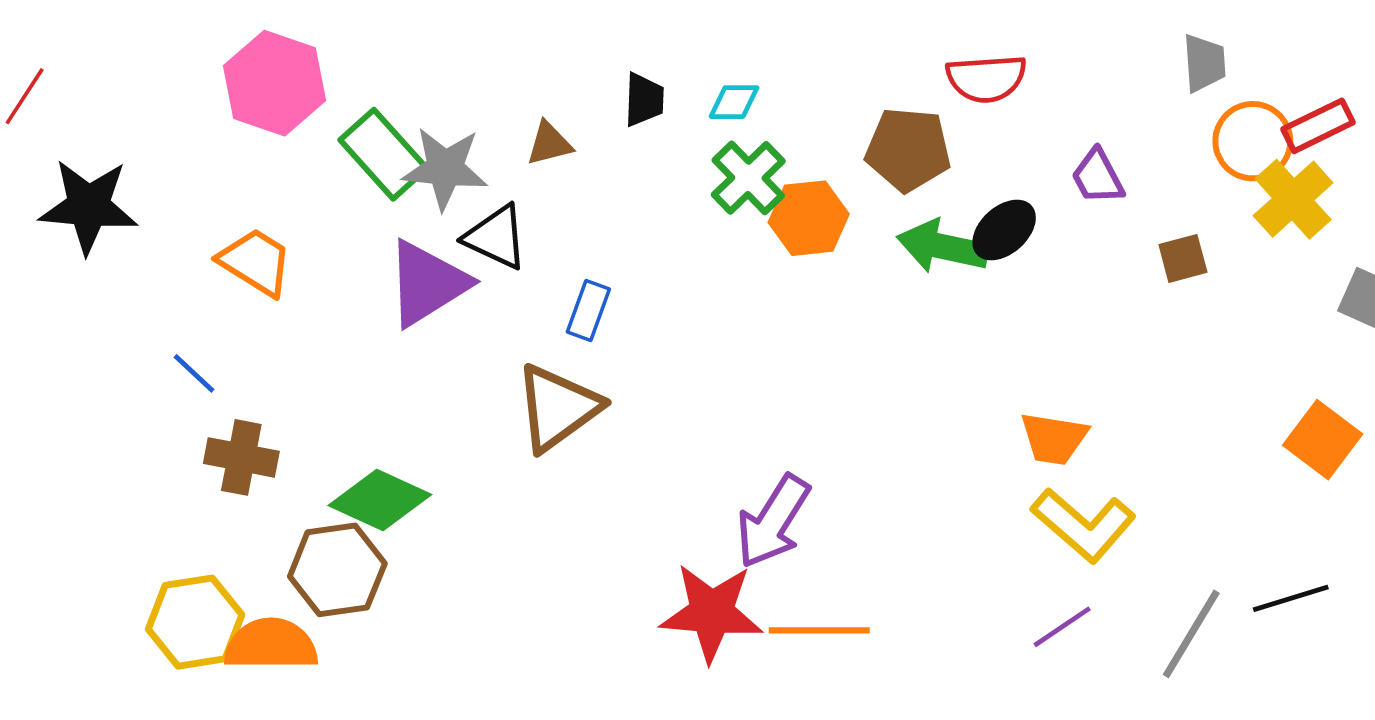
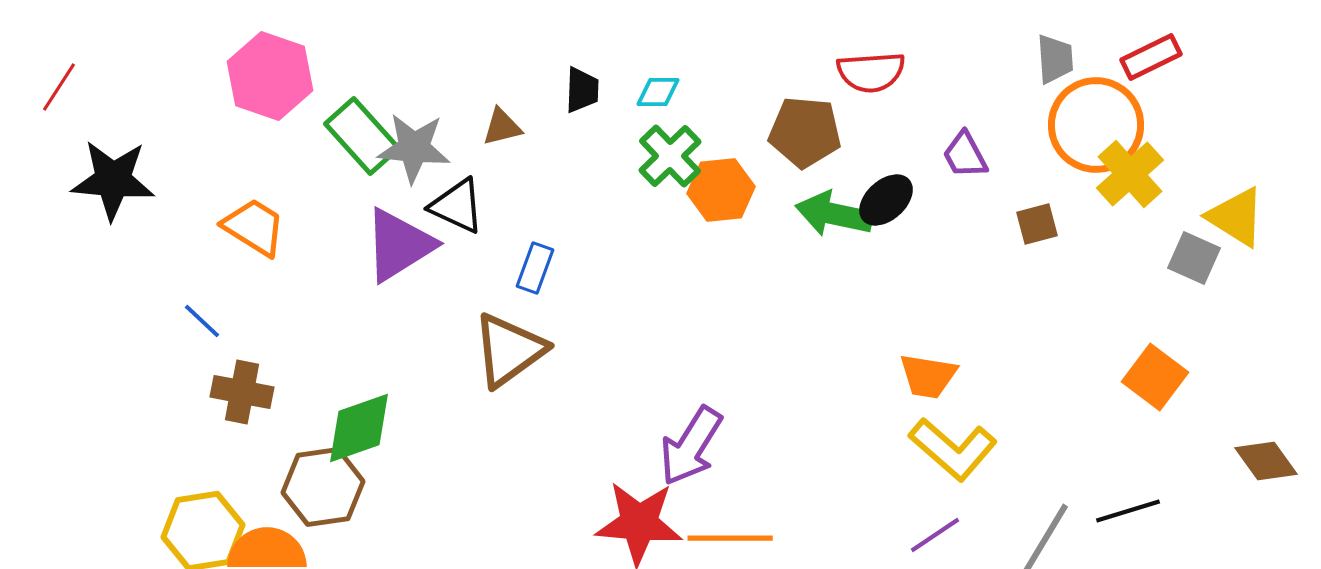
red rectangle: (1318, 126) -> (1151, 57), moved
orange circle: (1253, 141) -> (1096, 125), size x1.4
green diamond: (380, 500) -> (359, 428), turned -44

